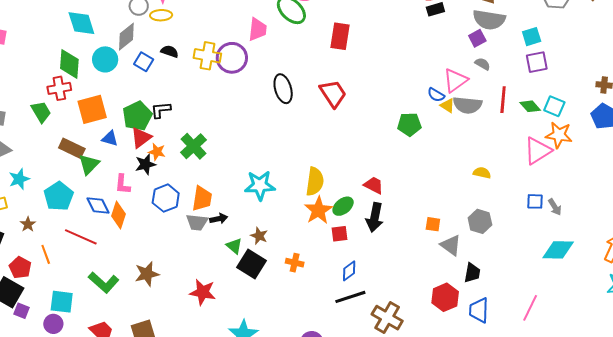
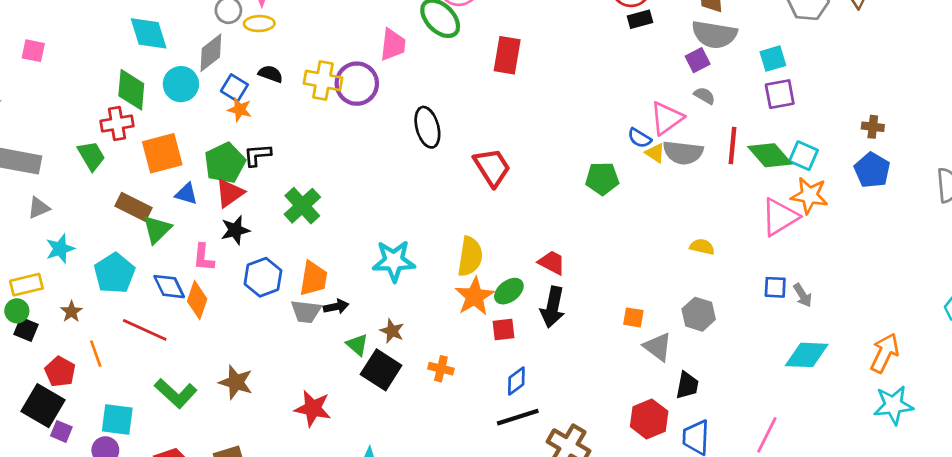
red trapezoid: (333, 94) -> (492, 167), moved
green diamond: (530, 106) -> (770, 155), size x1.5
orange star: (157, 152) -> (240, 110), moved
brown star: (147, 274) -> (236, 382), turned 30

